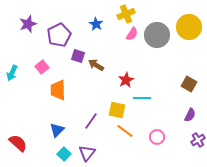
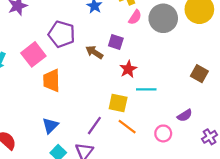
purple pentagon: (59, 35) -> (62, 34), moved, turned -30
purple square: (78, 56) -> (116, 42), moved
pink square: (42, 67) -> (33, 54), size x1.5
purple semicircle: (190, 115) -> (185, 115), moved, turned 32
purple line: (91, 121) -> (94, 126), moved

